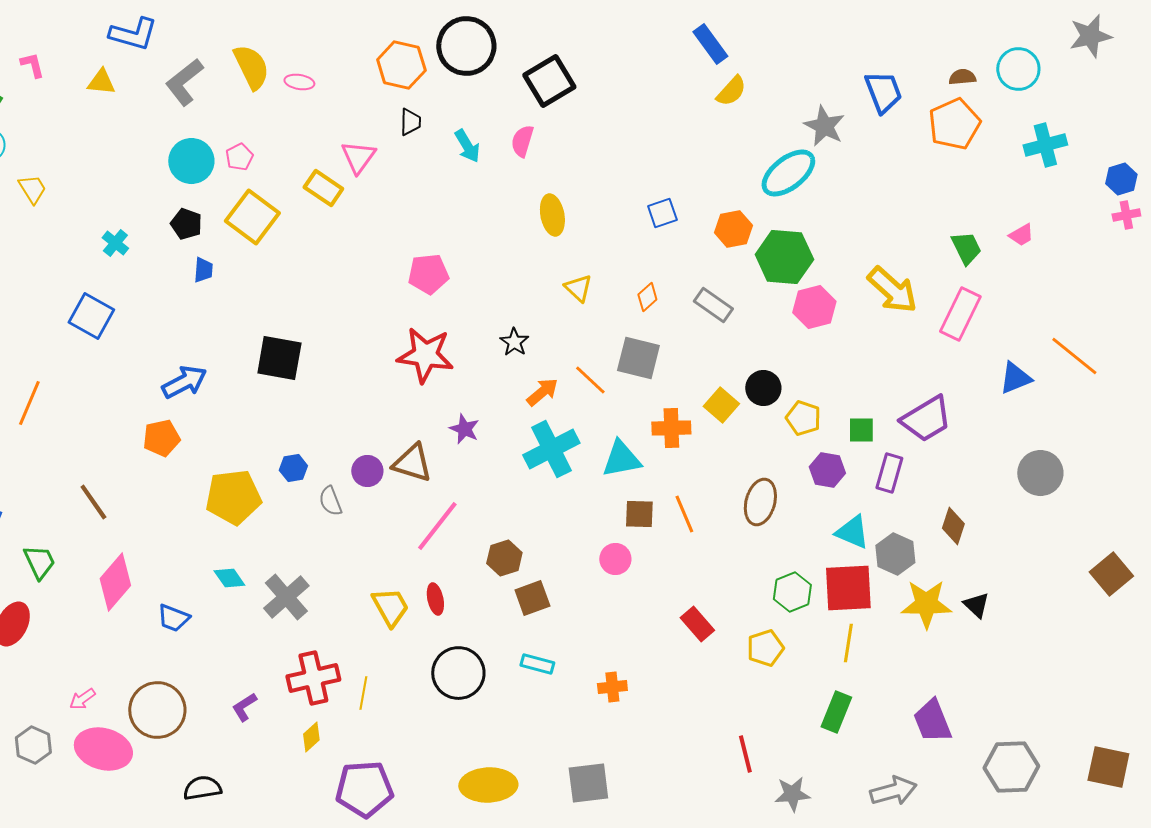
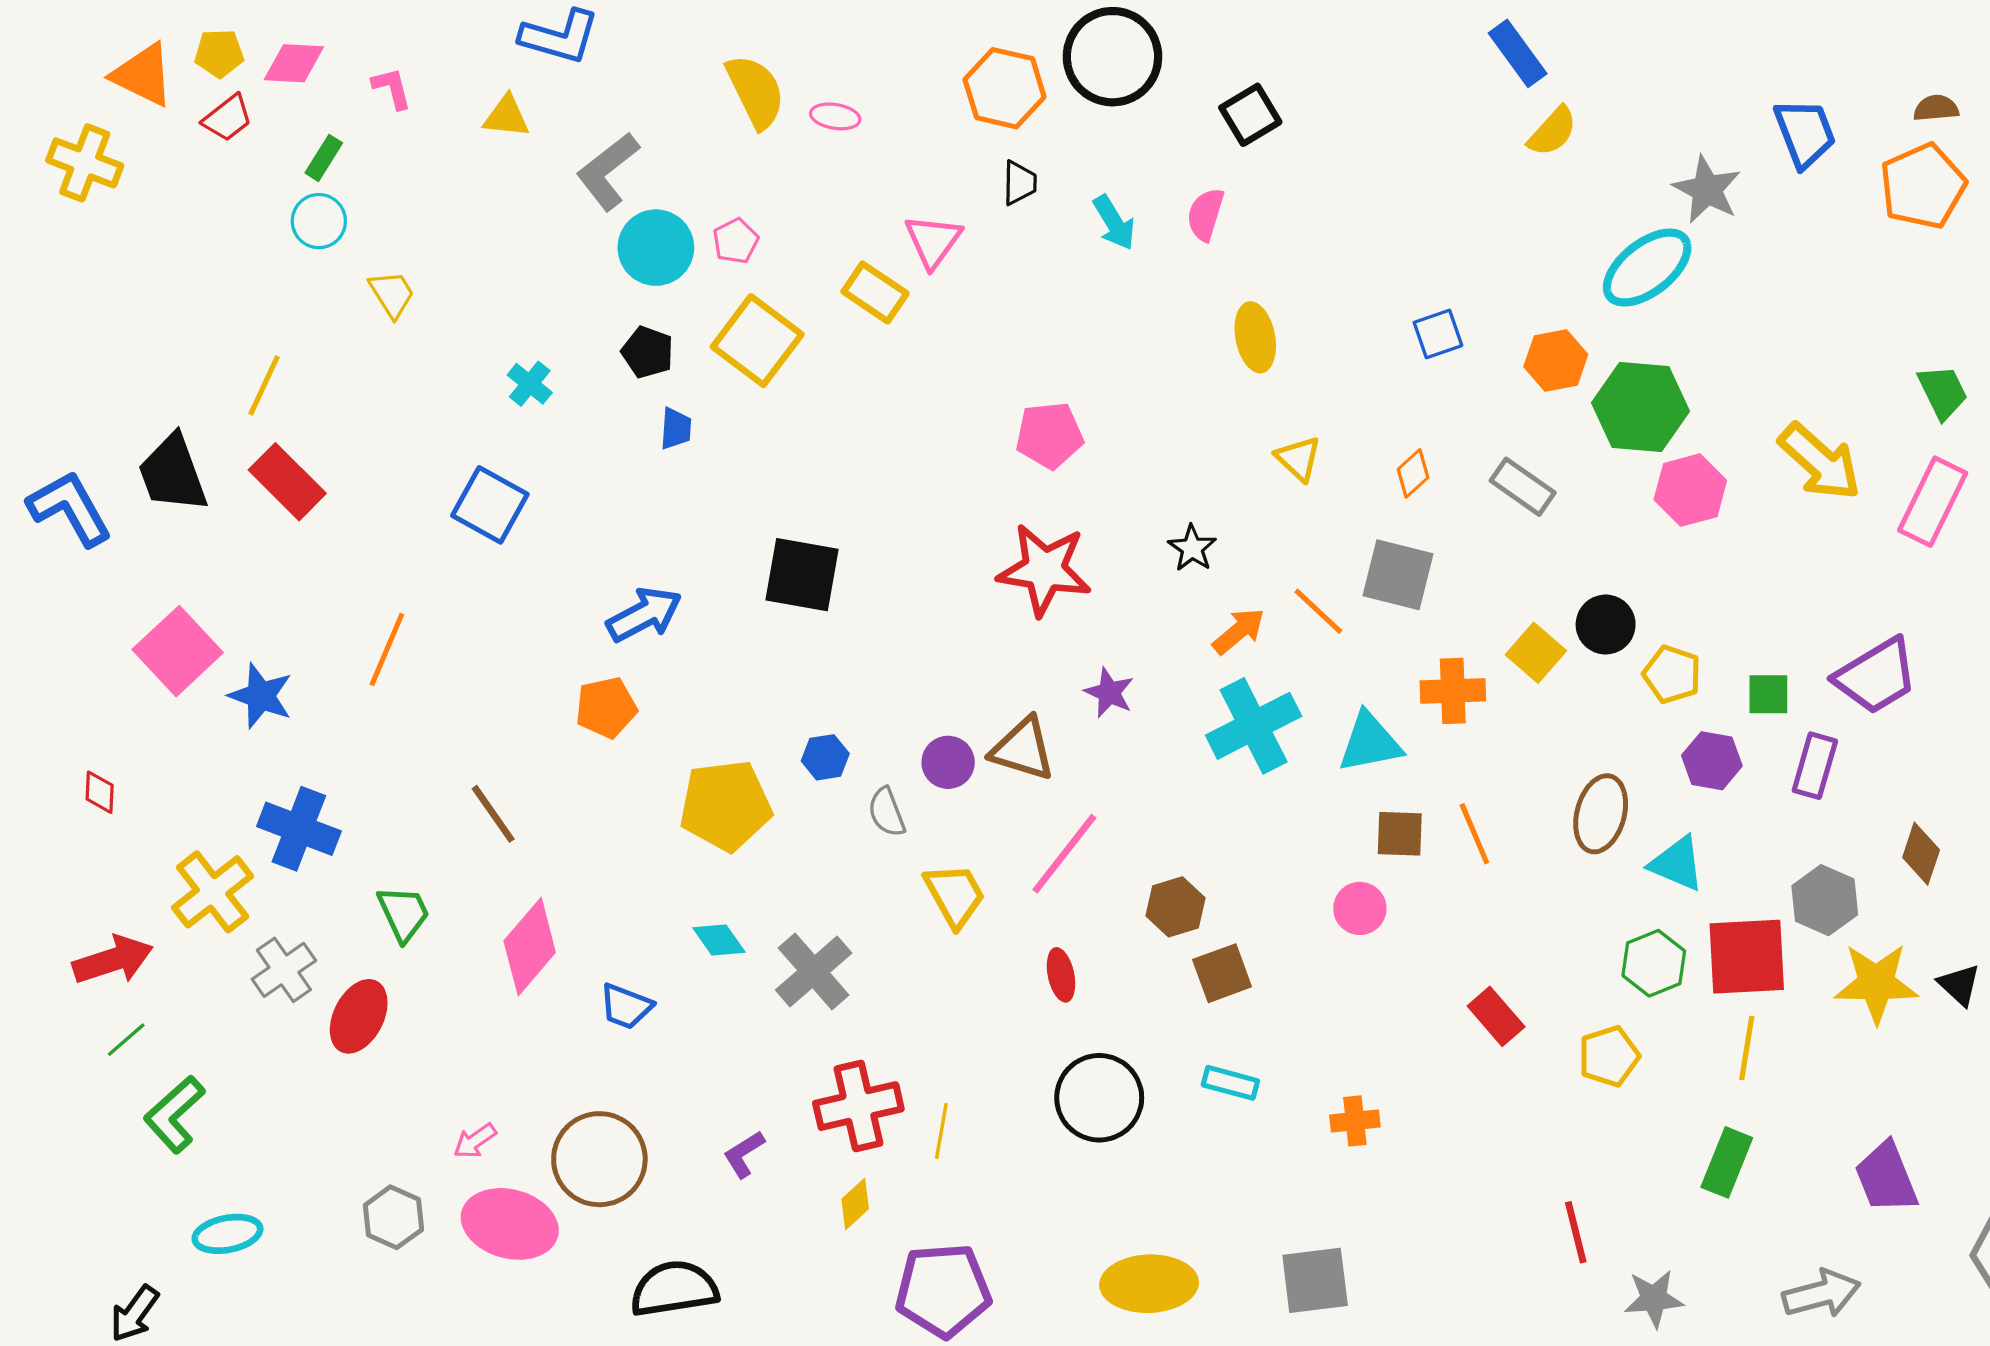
black square: (549, 81) -> (1250, 115), size x0.7
gray L-shape: (184, 82) -> (608, 171), moved
cyan triangle: (852, 532) -> (1677, 864), moved
yellow trapezoid: (390, 607) -> (955, 895), moved
black semicircle: (202, 788) -> (674, 1289), size x1.4

